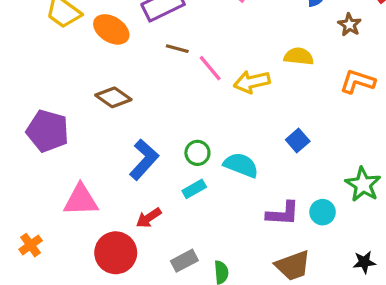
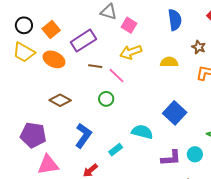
brown star: (350, 25) -> (199, 47), moved
yellow arrow: (252, 82) -> (131, 52), moved
purple pentagon: (48, 131) -> (33, 135), moved
blue square: (298, 141) -> (175, 113), size x1.6
green circle: (197, 153) -> (106, 99), moved

